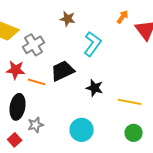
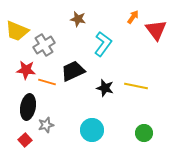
yellow line: (130, 102) -> (136, 86), moved

